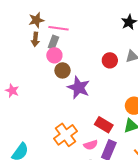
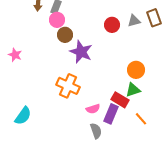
red rectangle: (104, 125) -> (120, 100), moved
orange cross: (66, 135) -> (68, 86), moved, turned -30

